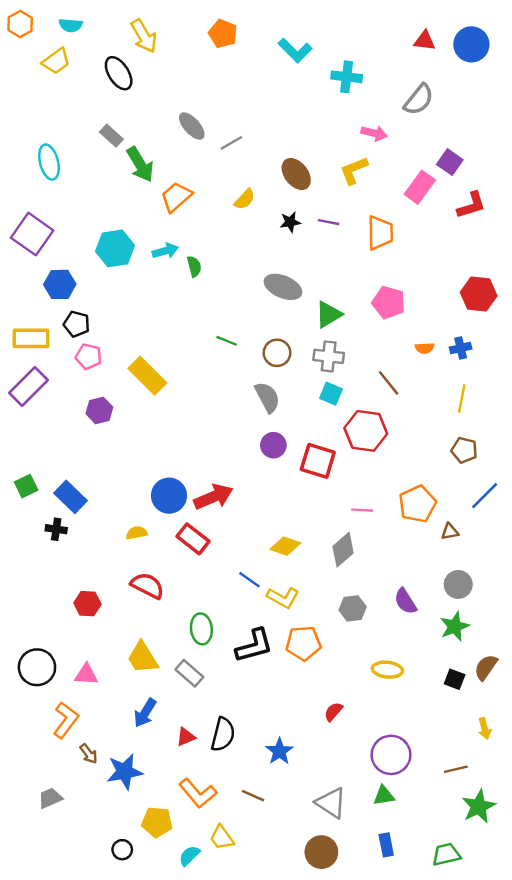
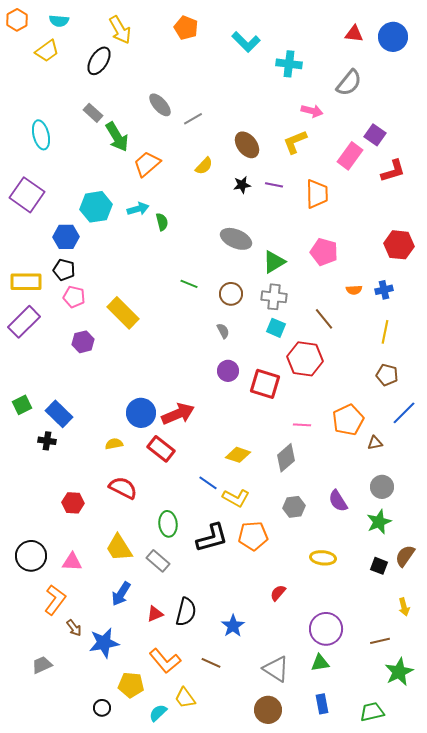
black ellipse: (119, 73) -> (99, 61), turned 64
blue hexagon: (60, 284) -> (66, 237), moved
gray semicircle: (267, 397) -> (223, 331), size x0.6

